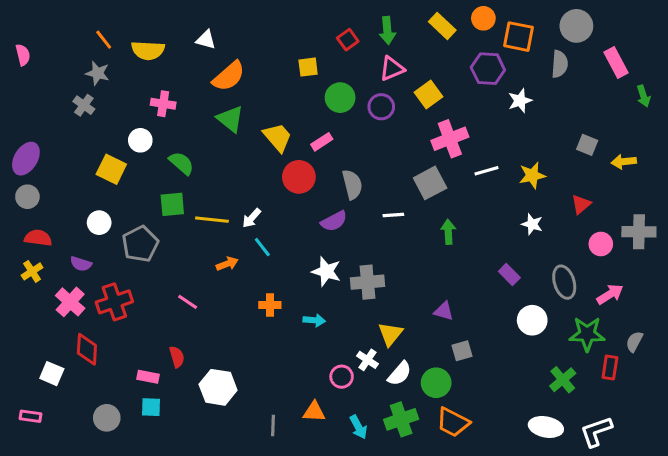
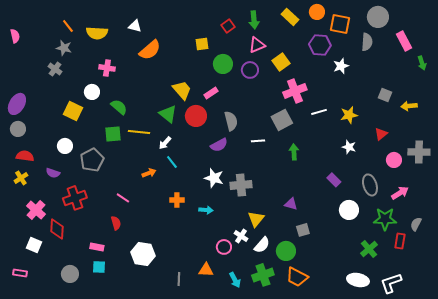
green triangle: (230, 119) -> (168, 114), moved
yellow line: (212, 220) -> (139, 132), moved
pink cross: (70, 302) -> (36, 210), moved
red semicircle: (177, 357) -> (116, 223), moved

